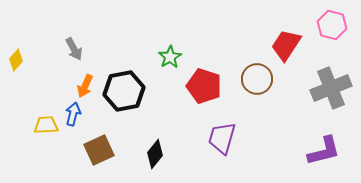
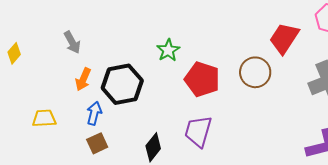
blue arrow: (73, 114) -> (94, 113), moved
purple trapezoid: (222, 138) -> (198, 131), moved
brown square: (99, 150) -> (97, 143), size x0.7

